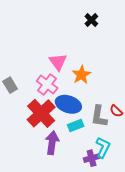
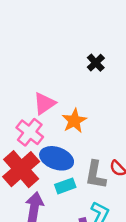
black cross: (91, 20) -> (96, 63), moved
pink triangle: (58, 62) -> (44, 103), turned 30

